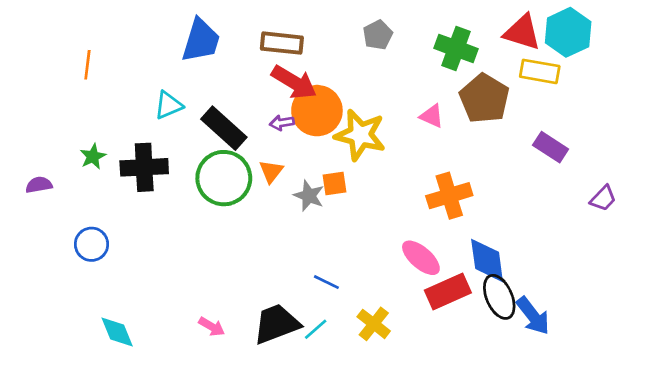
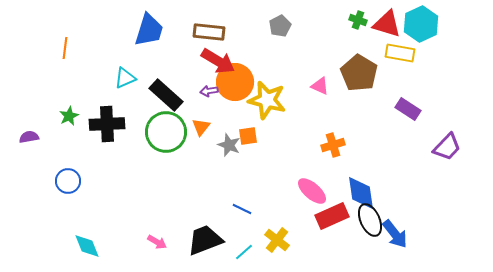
green cross: (456, 48) -> (358, 20), moved, size x0.6
orange cross: (449, 196) -> (333, 145), size x0.7
purple trapezoid: (603, 198) -> (447, 147), size x1.4
cyan line: (316, 329) -> (244, 252), moved

